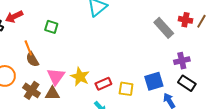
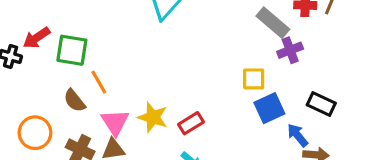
green square: (51, 27) -> (72, 50), moved, size x1.5
orange line: (28, 48) -> (99, 82), moved
purple cross: (182, 61) -> (290, 50), moved
yellow square: (126, 89) -> (254, 79), moved

